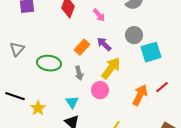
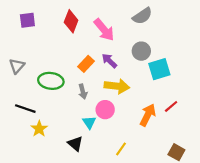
pink arrow: (99, 15) -> (104, 30), size x1.6
yellow arrow: (111, 68) -> (117, 86), turned 60
black line: (15, 96) -> (25, 109), moved
cyan triangle: (72, 102) -> (89, 122), moved

